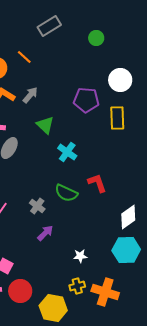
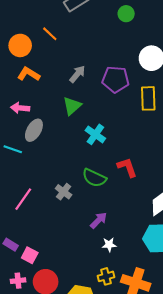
gray arrow: (30, 95) -> (77, 74), moved
green triangle: (45, 125) -> (72, 106), turned 36
purple arrow: (45, 233) -> (99, 220), moved

